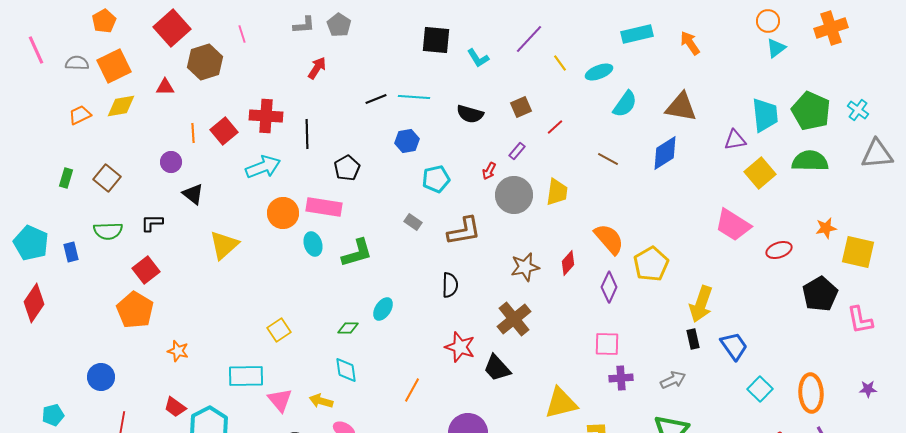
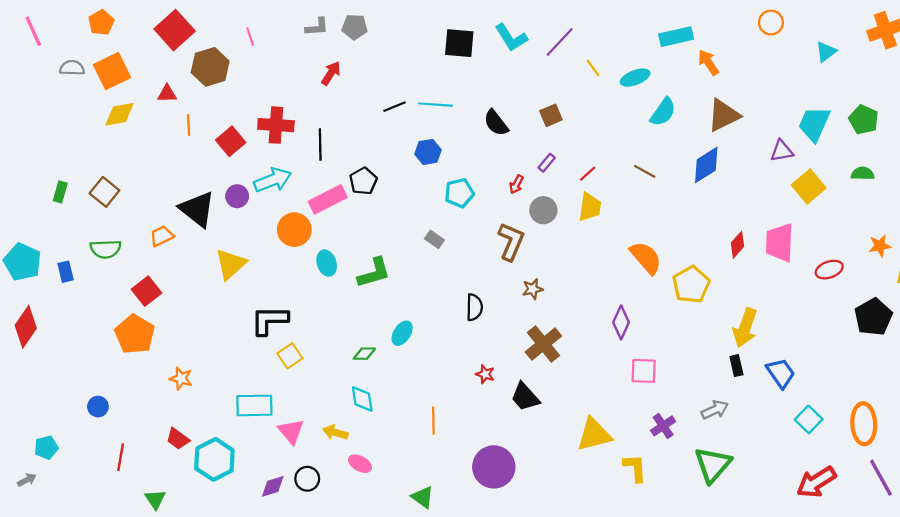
orange circle: (768, 21) -> (771, 23), moved
gray pentagon: (339, 25) -> (355, 27), turned -30
orange arrow: (690, 43) -> (708, 62), moved
pink line: (36, 50) -> (33, 31), moved
cyan L-shape: (478, 58) -> (511, 38), moved, size x1.4
brown triangle: (681, 107) -> (724, 115), turned -36
green pentagon: (811, 111) -> (864, 120), size x0.7
black semicircle: (470, 114) -> (496, 123), turned 36
orange trapezoid: (80, 115) -> (162, 236), moved
cyan trapezoid: (765, 115) -> (814, 124), turned -150
red line: (555, 127) -> (588, 174), moved
orange line: (193, 133) -> (189, 125), moved
green semicircle: (810, 161) -> (863, 174), size x0.6
purple circle: (171, 162) -> (237, 196), moved
black triangle: (193, 194) -> (197, 209), size x1.6
gray circle: (514, 195) -> (543, 210), size x0.7
pink rectangle: (324, 207) -> (328, 199), moved, turned -36
black L-shape: (152, 223) -> (269, 320), moved, size x1.6
pink trapezoid: (733, 225) -> (780, 243), turned 60
brown L-shape: (464, 231) -> (511, 242), moved, turned -57
red diamond: (568, 263) -> (738, 245), moved
brown star: (525, 267) -> (533, 289), moved, size x0.7
purple diamond: (609, 287) -> (621, 322), moved
red star: (460, 347) -> (485, 374), size x0.6
blue circle: (101, 377) -> (98, 407), size x0.7
purple cross: (621, 378) -> (663, 426), moved, turned -30
orange line: (412, 390) -> (433, 421), turned -30

